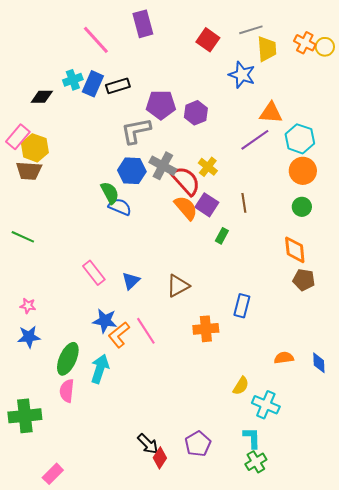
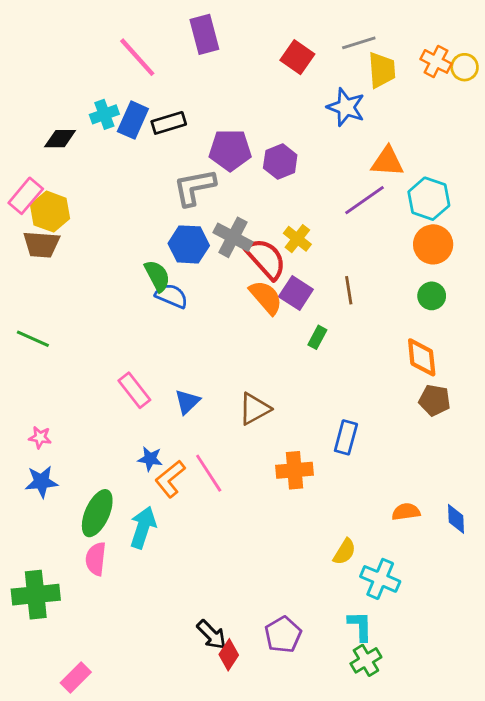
blue star: (105, 321) -> (150, 459), size x0.7

